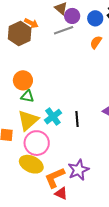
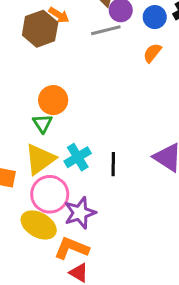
orange circle: (23, 80) -> (53, 100), moved
green triangle: (27, 96) -> (43, 123), turned 40
purple star: (78, 170) -> (80, 213), moved
orange L-shape: (55, 178) -> (72, 248), turned 40

